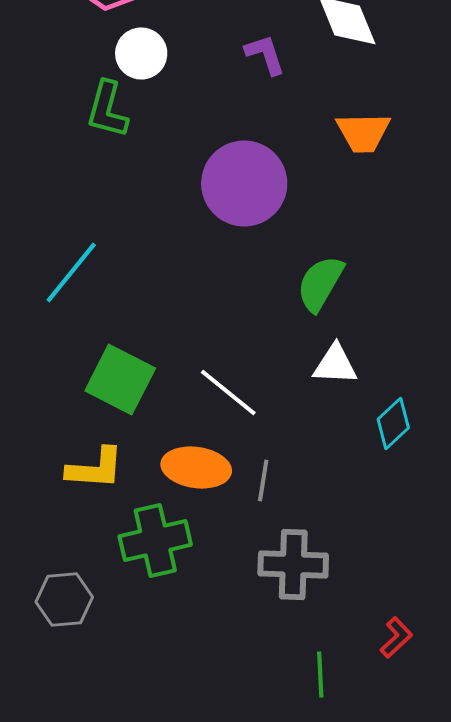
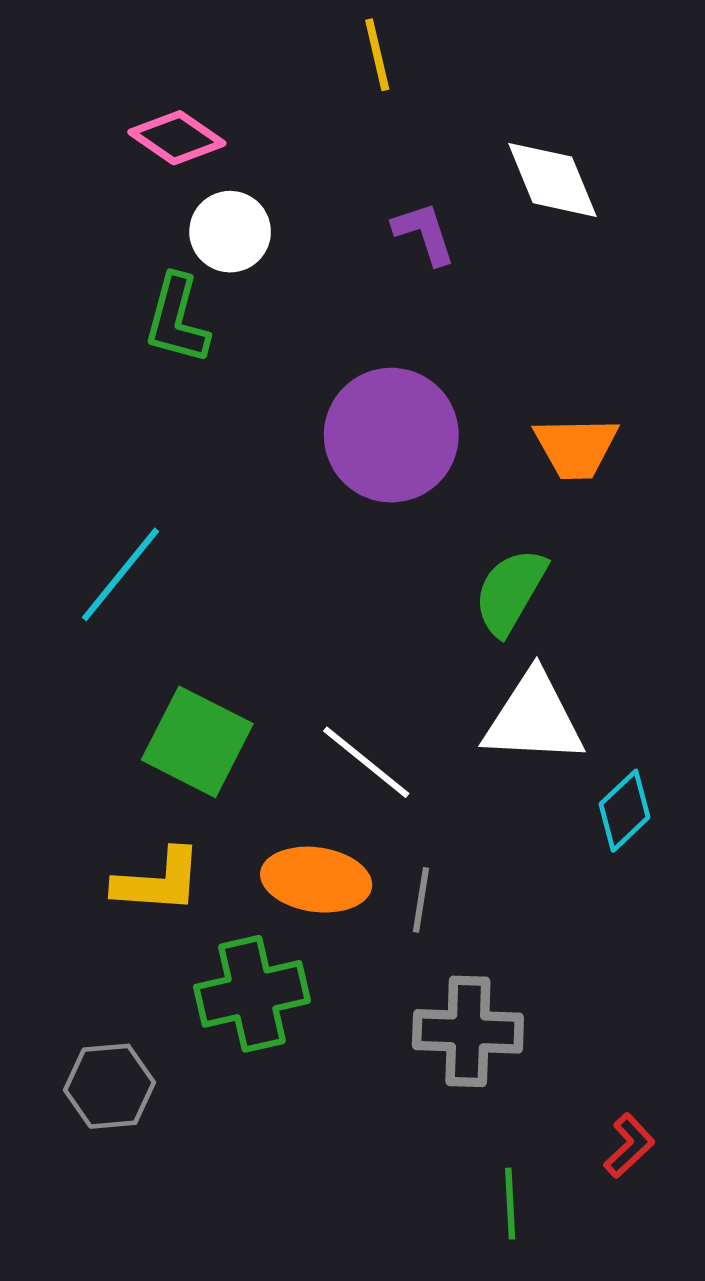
orange trapezoid: (363, 132) -> (576, 448), moved
white triangle: (335, 364) -> (534, 718), size x1.5

